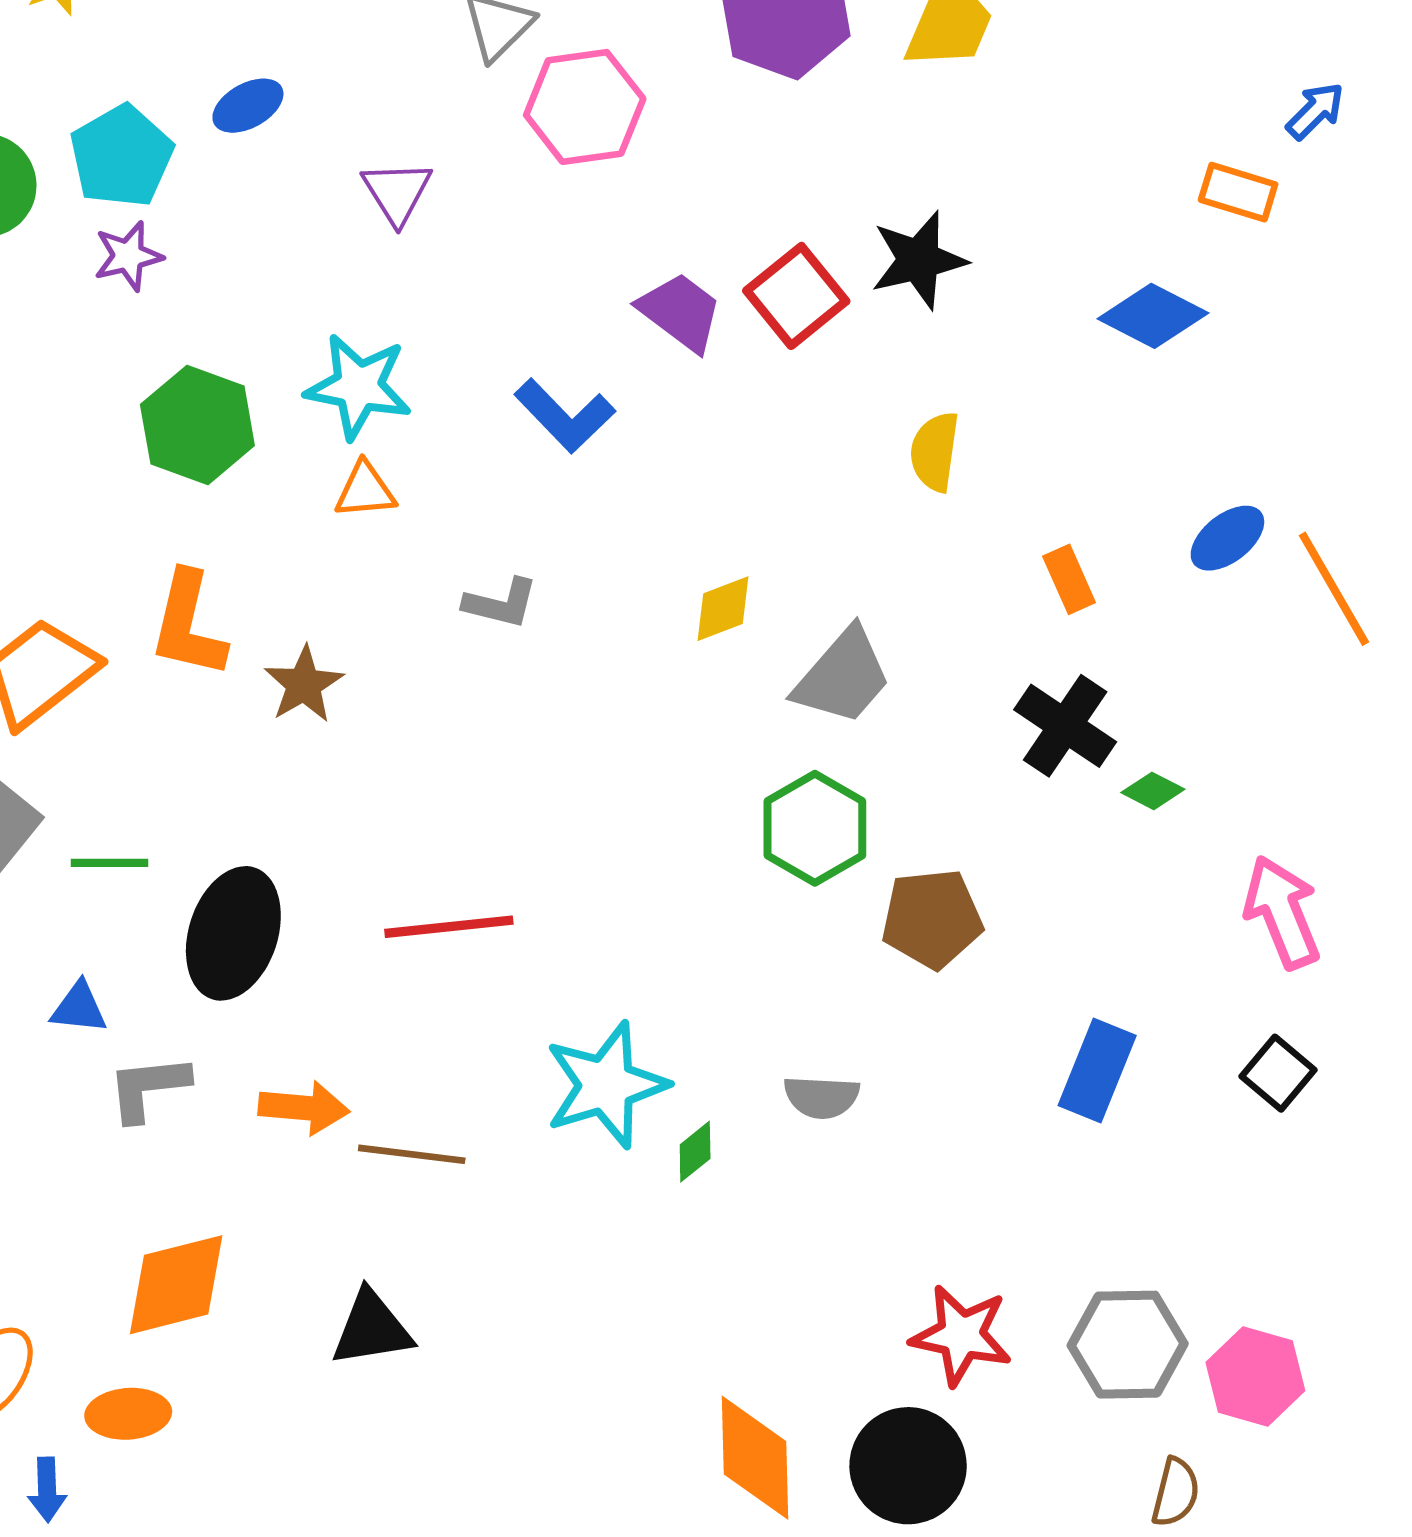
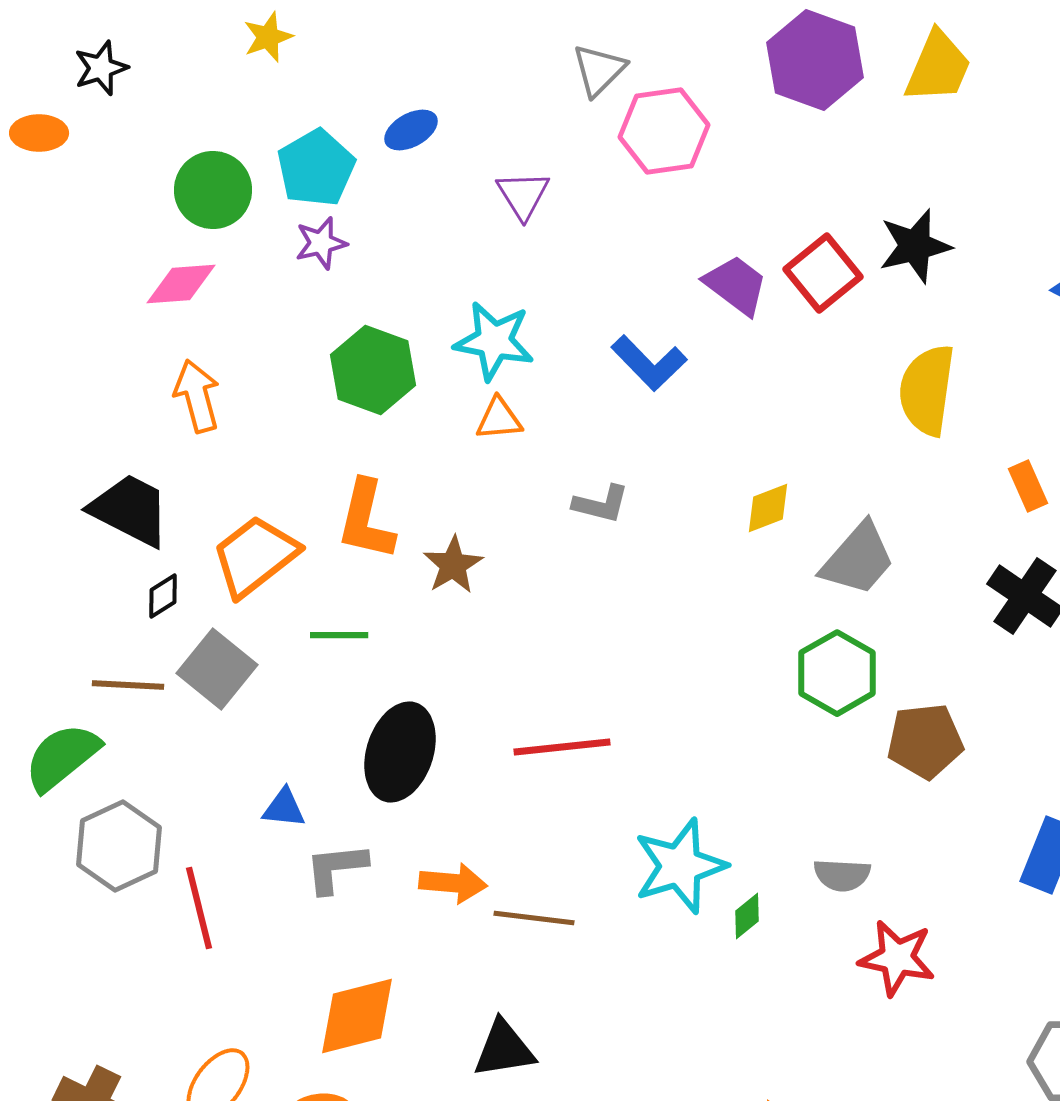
yellow semicircle: (935, 452) -> (927, 390), size x1.5
green line: (110, 863) -> (339, 635), moved
red star: (961, 1335) -> (897, 958), moved

